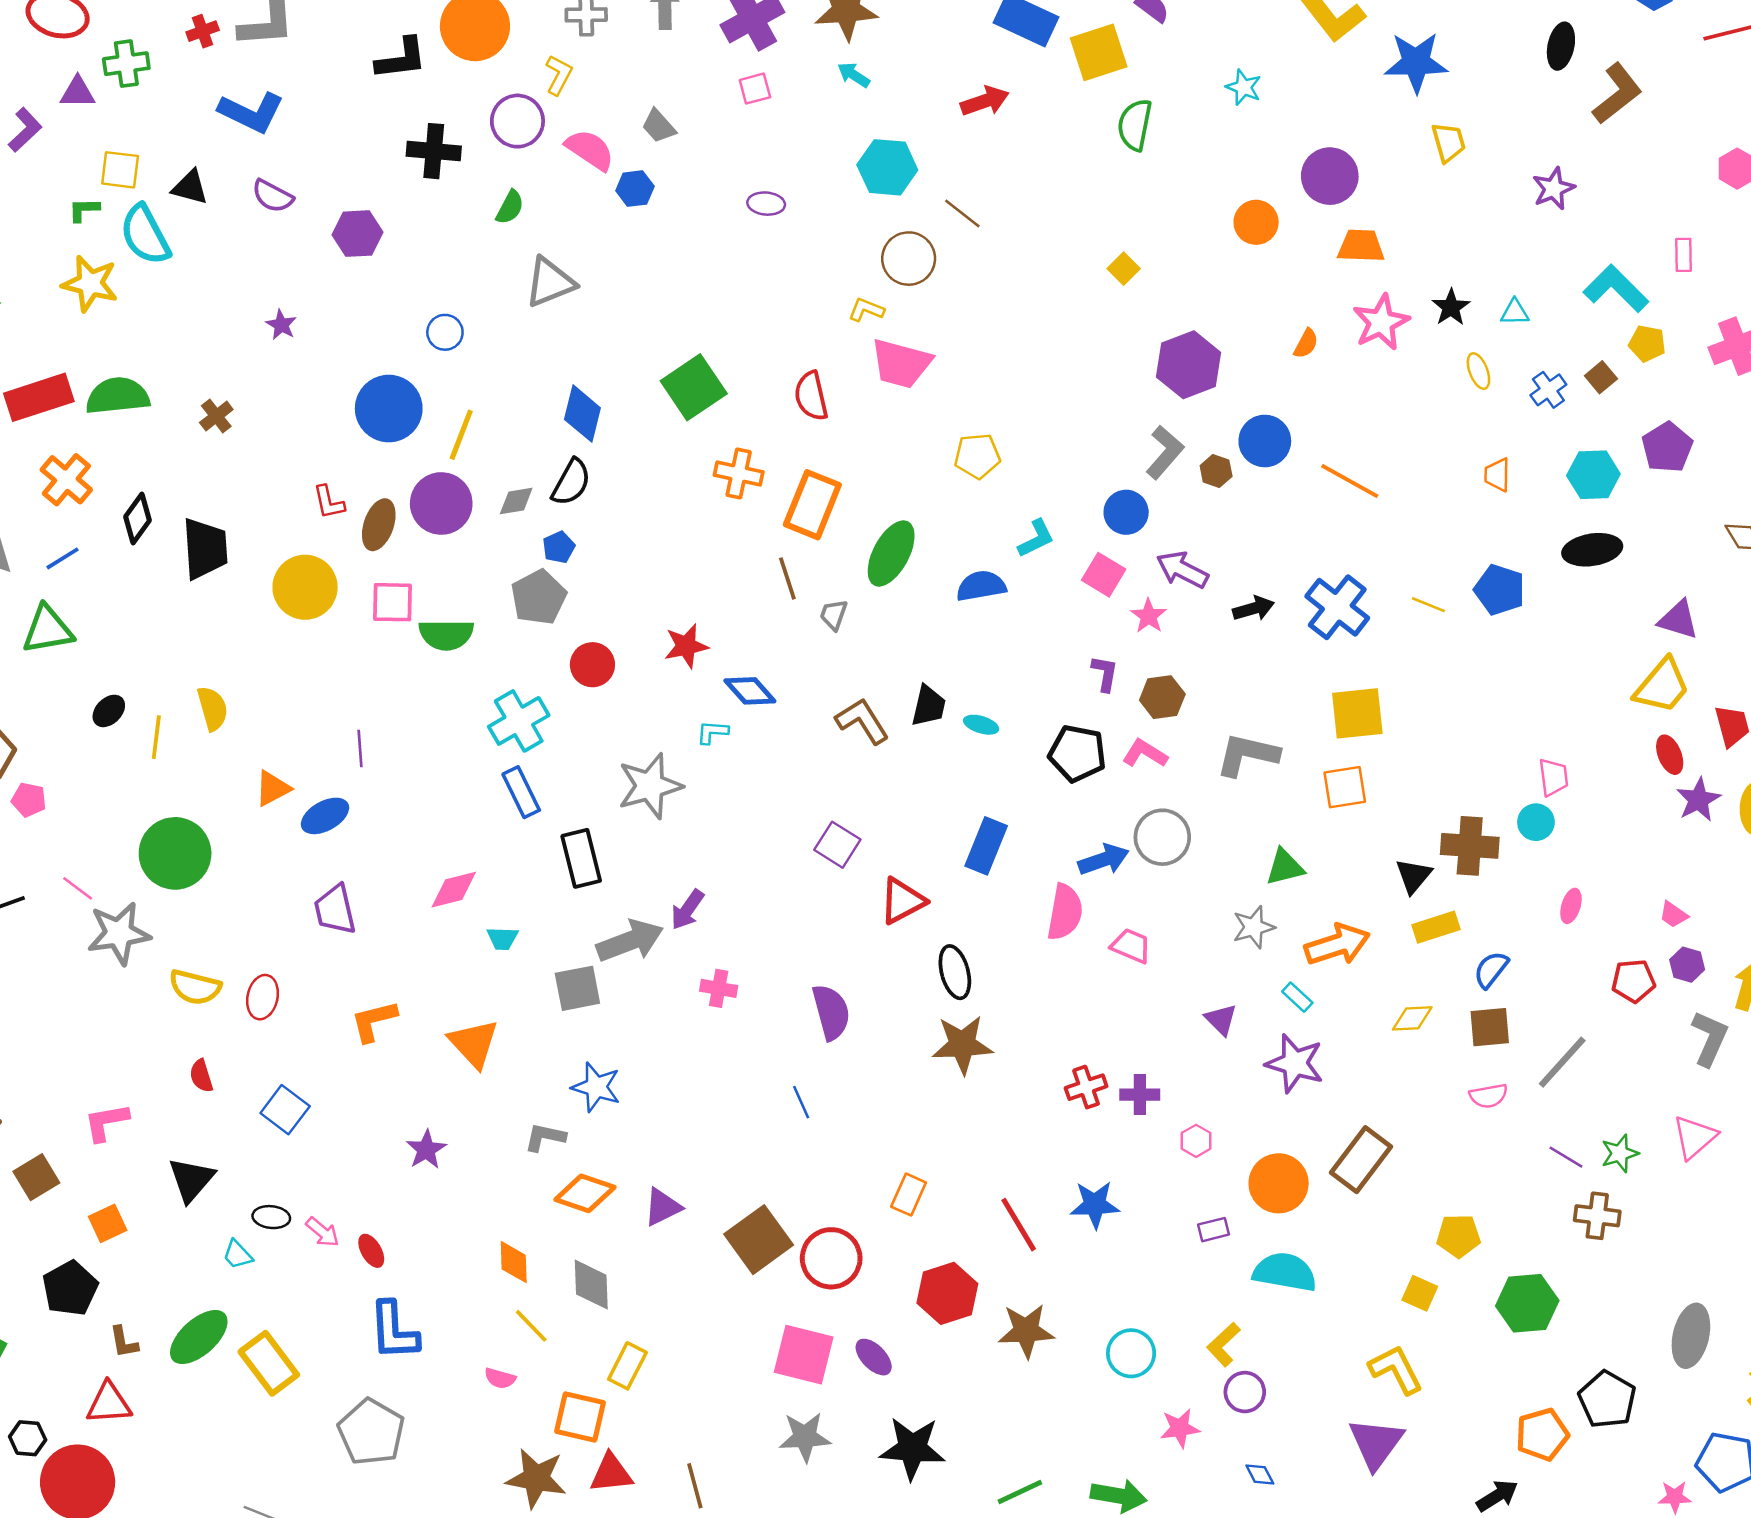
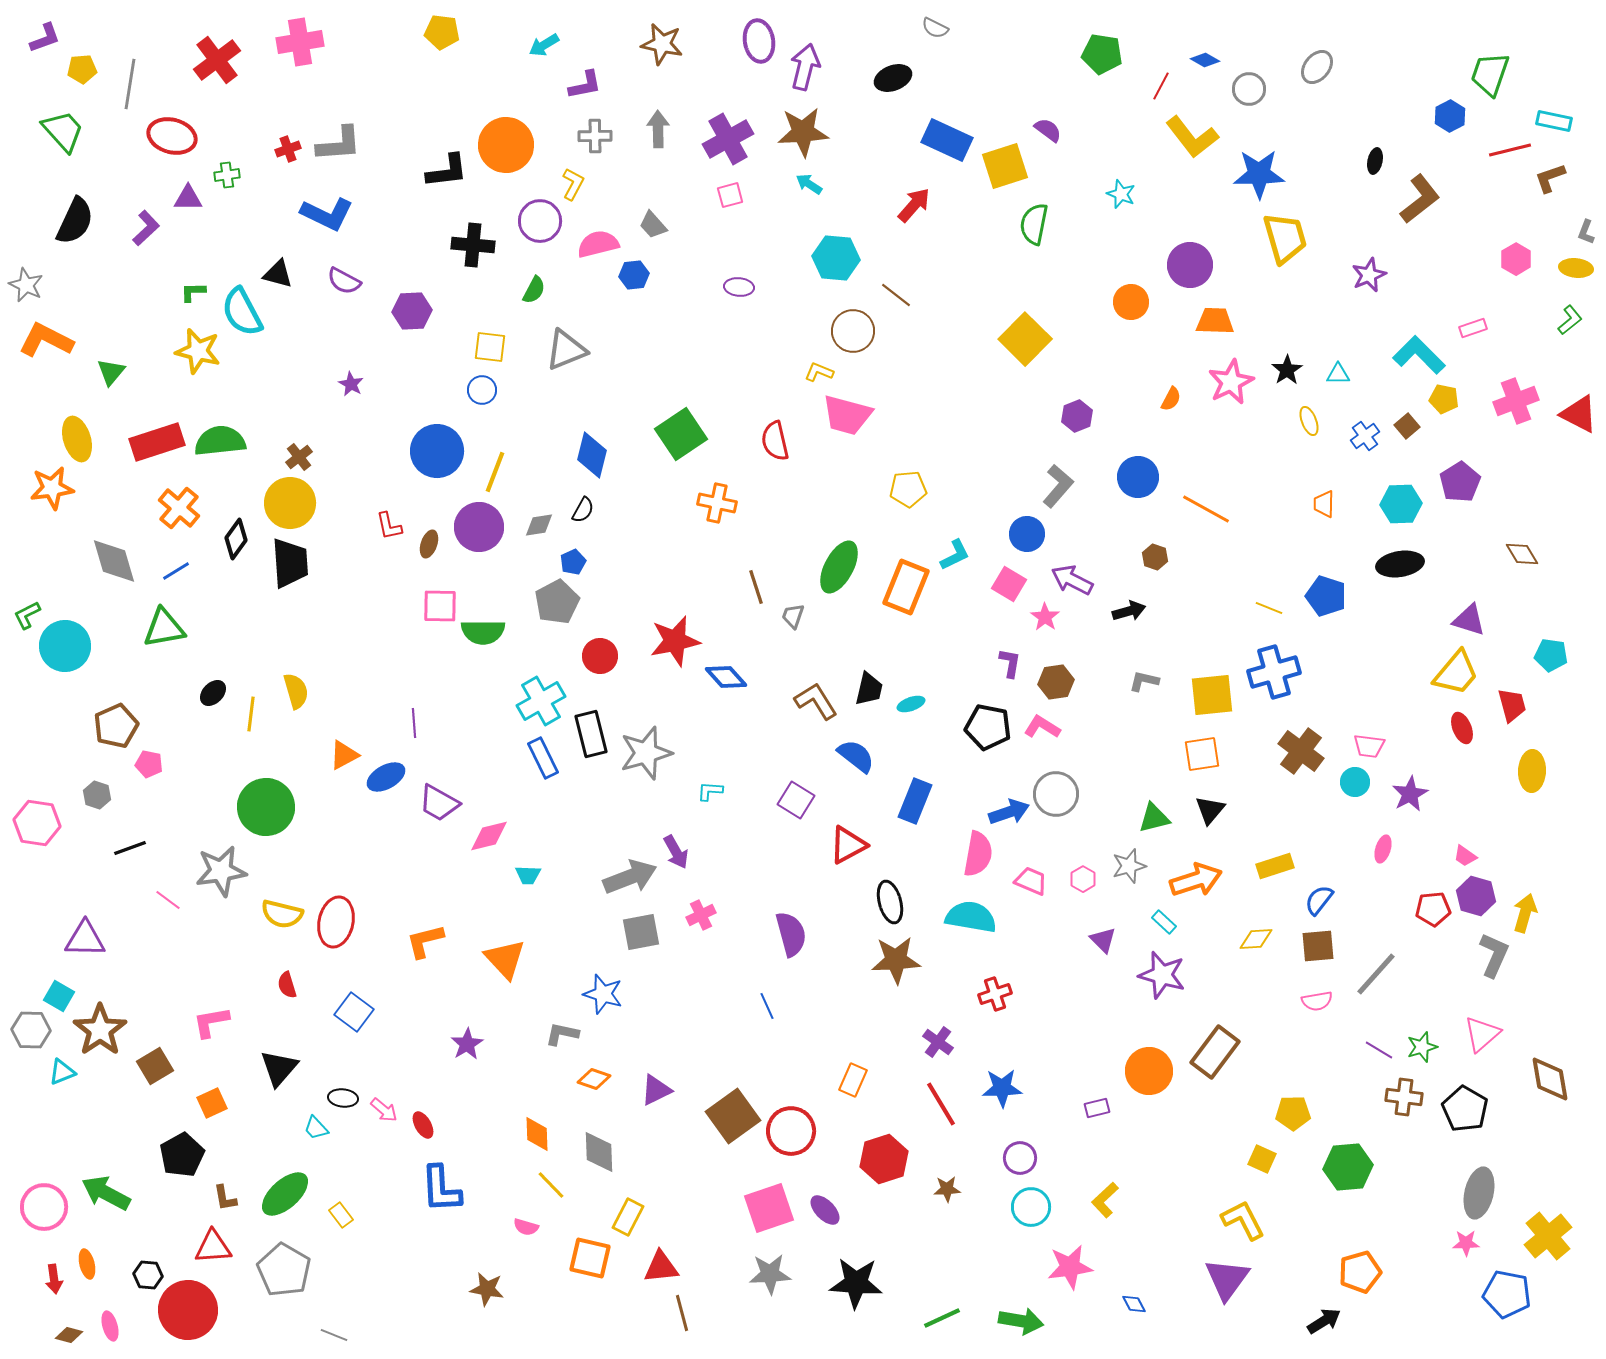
black ellipse: (1561, 46) -> (1375, 161), size x0.7
green cross: (126, 64) -> (227, 175), size x0.7
red arrow: (985, 101) -> (914, 205), turned -30
yellow trapezoid: (1448, 142) -> (1285, 238), size x1.6
pink semicircle: (590, 150) -> (598, 244), turned -48
yellow square: (120, 170) -> (490, 347), moved
pink rectangle: (1683, 255) -> (1473, 328), turned 72
yellow square: (1124, 269) -> (1025, 339), size x2.0
purple hexagon: (1189, 365) -> (1077, 416), size x0.6
brown hexagon: (1216, 471) -> (1155, 557), moved
black semicircle: (571, 482) -> (583, 510), size x0.7
orange rectangle: (812, 505) -> (906, 587), moved
brown ellipse: (379, 525) -> (429, 544), size x0.7
blue semicircle: (981, 586) -> (856, 756), moved, turned 48
yellow circle: (305, 587) -> (290, 503), moved
blue cross: (1337, 607) -> (1274, 672), moved, turned 36
red star: (686, 646) -> (675, 641), size x1.4
cyan ellipse: (981, 725) -> (911, 704), turned -36
cyan L-shape: (712, 732) -> (710, 791), moved
gray L-shape: (1247, 755) -> (1144, 681), moved, size x0.6
pink trapezoid: (1553, 777) -> (1369, 746), turned 104
purple star: (1698, 800) -> (1410, 794), moved
brown cross: (1470, 846) -> (1301, 751), moved, turned 33
black rectangle: (581, 858) -> (591, 734), moved
black triangle: (1413, 876) -> (1210, 810), moved
pink line: (78, 888) -> (168, 900), moved
purple trapezoid: (335, 910) -> (439, 803), moved, turned -48
purple arrow: (687, 910) -> (676, 852), turned -64
purple hexagon: (1687, 965) -> (1476, 896), size x1.4
gray square: (577, 988) -> (641, 932), moved
pink cross: (719, 988) -> (701, 915), turned -36
red ellipse: (263, 997) -> (336, 922), size x1.4
purple cross: (1140, 1095) -> (938, 1042), moved, turned 36
pink hexagon: (1196, 1141) -> (1083, 879), moved
orange diamond: (585, 1193) -> (594, 1079), size x0.7
cyan semicircle: (1285, 1272) -> (971, 917), moved
brown star: (1026, 1331) -> (947, 1189), size x0.6
pink square: (804, 1355) -> (769, 1208), turned -33
yellow rectangle: (269, 1363) -> (341, 1215), size x0.5
purple circle: (1245, 1392) -> (1020, 1158), moved
black pentagon: (1607, 1400) -> (1465, 1109), moved
pink star: (1180, 1428) -> (1070, 1267), size x1.4
gray pentagon: (371, 1432) -> (284, 1270), moved
red triangle: (611, 1473) -> (661, 1267), moved
brown star: (536, 1478) -> (487, 1289), moved, size x0.7
pink star: (1675, 1497) -> (1466, 1243), moved

